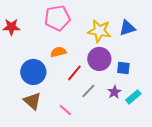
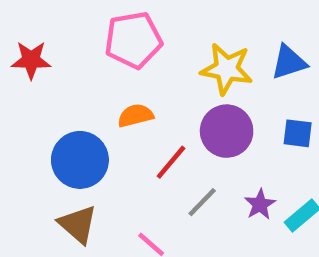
blue square: (123, 68) -> (298, 133), moved

